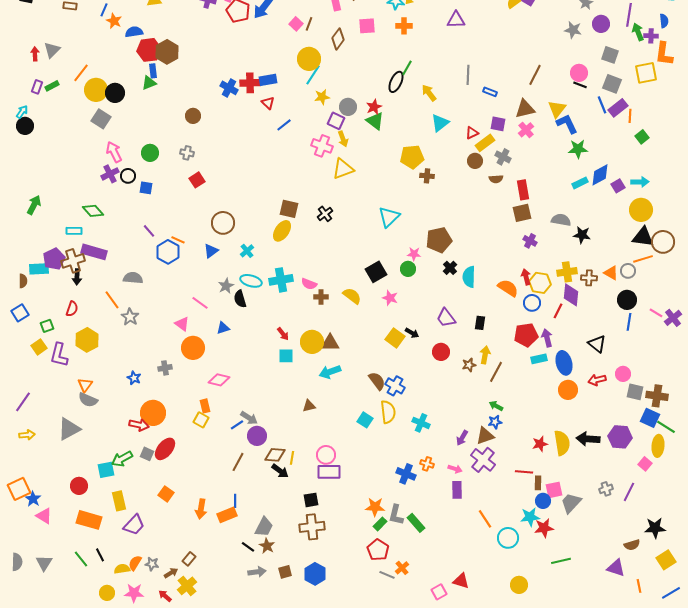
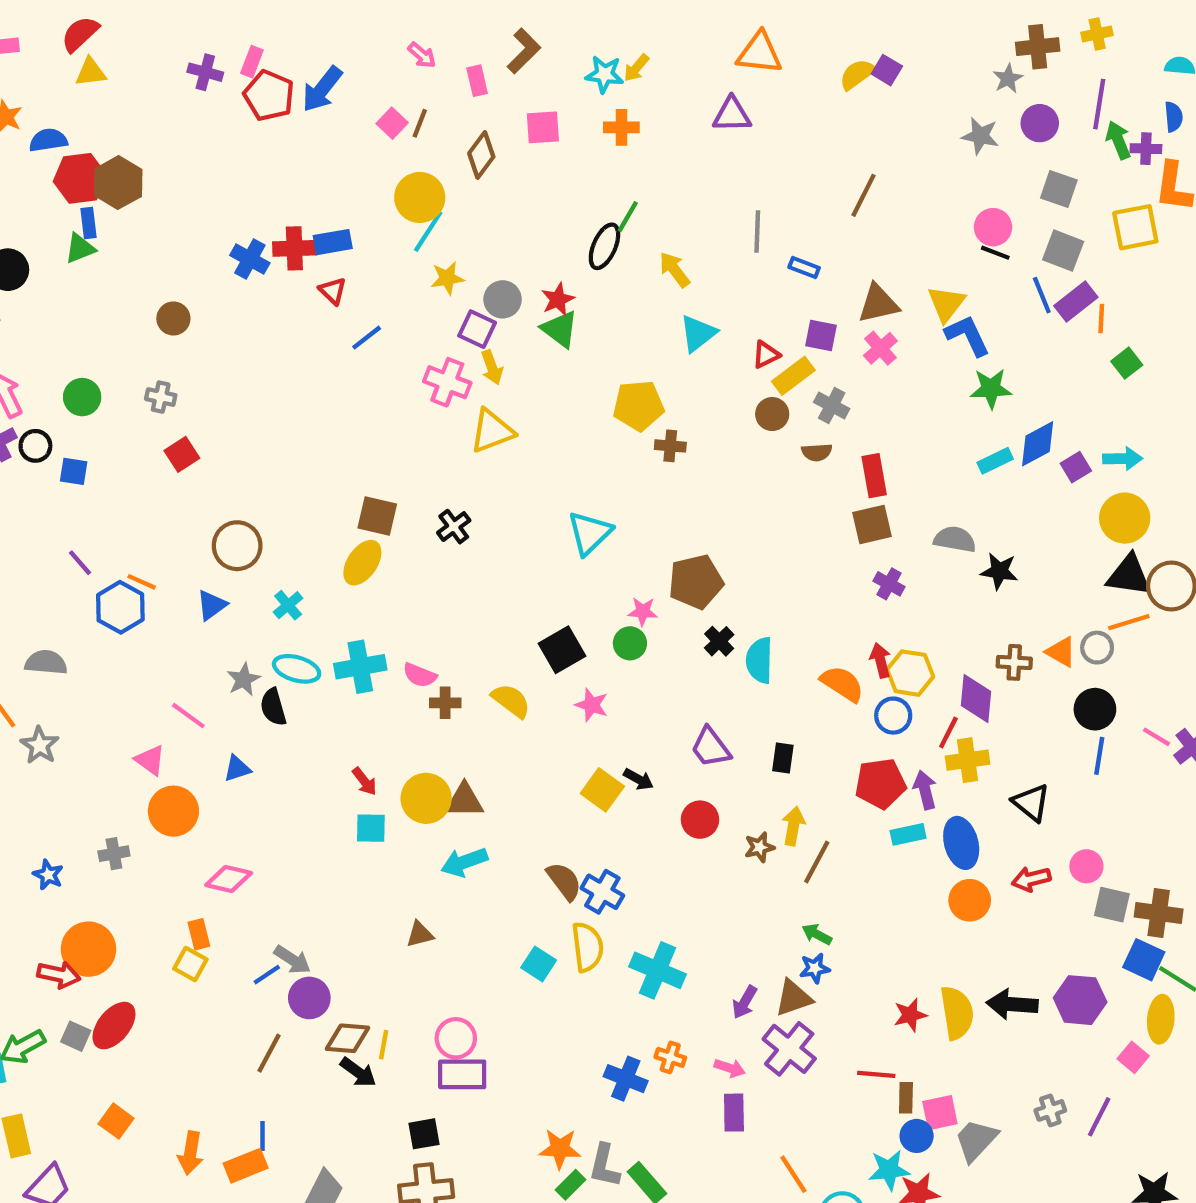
brown line: (535, 75) -> (863, 195), moved
yellow cross: (567, 272) -> (968, 760), moved
cyan cross: (421, 423) -> (658, 970), size x1.4

